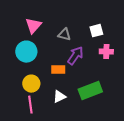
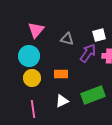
purple arrow: (75, 56) -> (88, 53), moved
yellow circle: (31, 84) -> (32, 78), moved

